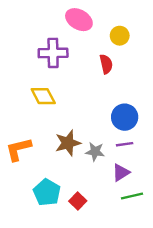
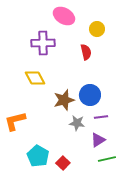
blue circle: (125, 117) -> (90, 95), moved
brown star: (68, 143) -> (64, 100), moved

